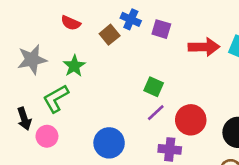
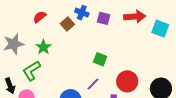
red semicircle: (71, 23) -> (40, 17), turned 120
red arrow: (204, 47) -> (135, 17), moved
purple line: (156, 113) -> (93, 84), moved

